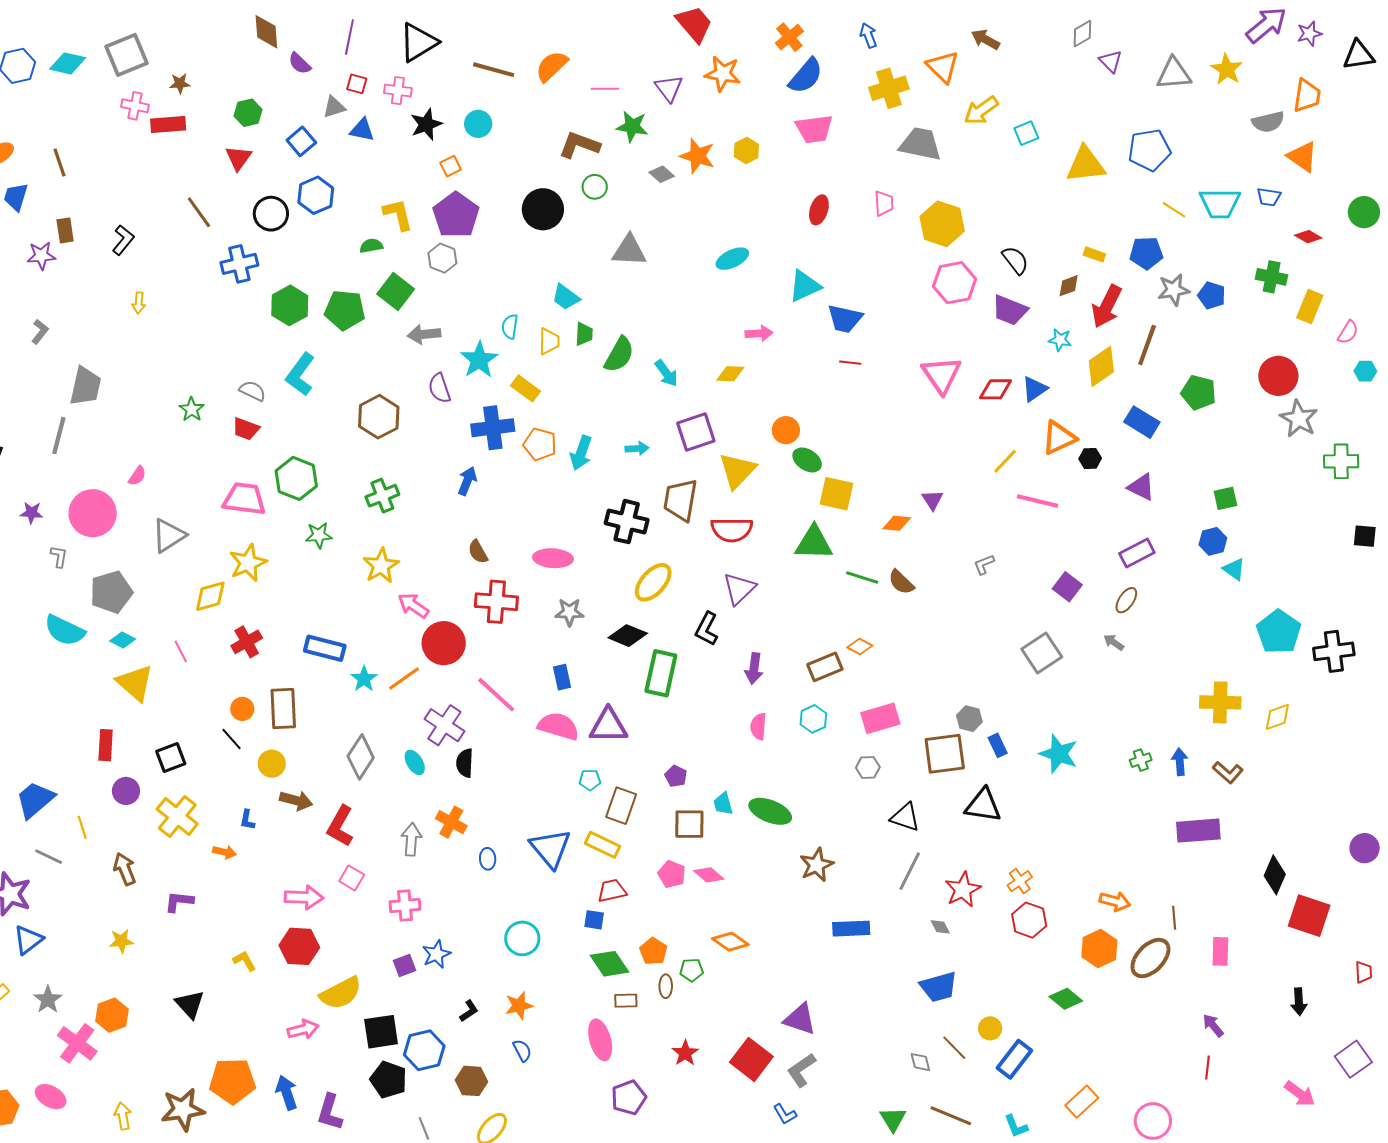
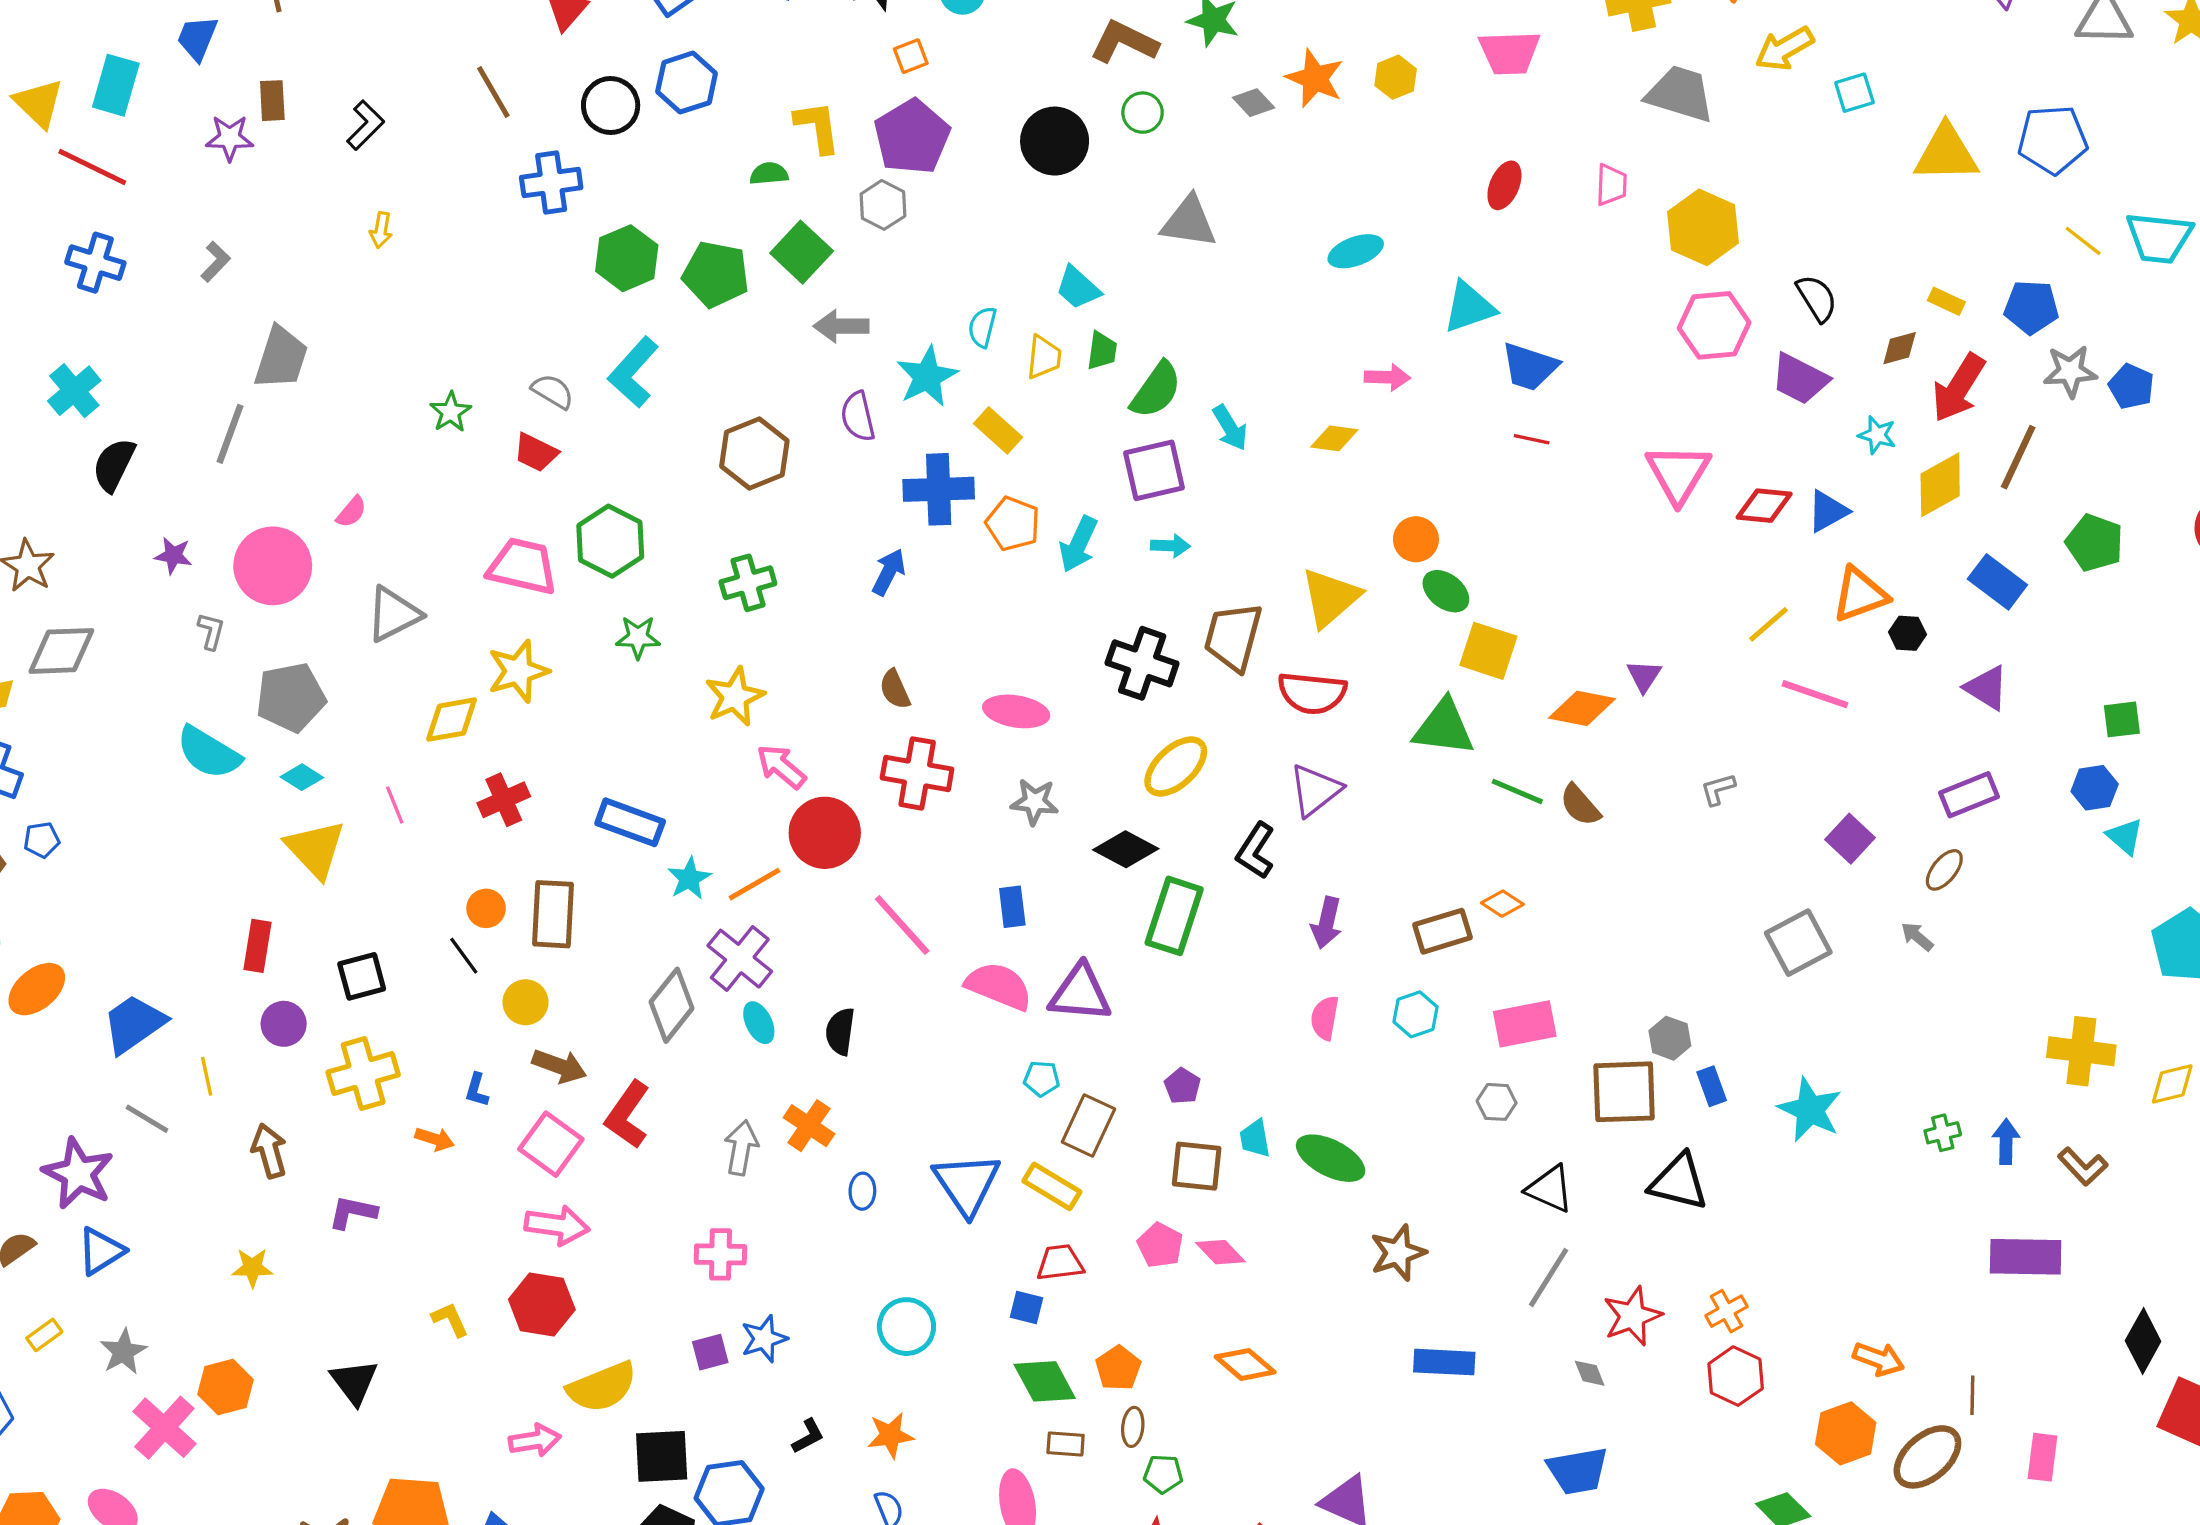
purple square: (696, 432) -> (1154, 470), moved
orange diamond: (897, 523) -> (1582, 708), size x1.4
purple cross: (444, 725) -> (740, 959), moved
yellow cross: (177, 816) -> (363, 1074), turned 30
pink square: (352, 878) -> (551, 1144), moved, size x1.5
green pentagon: (692, 970) -> (1163, 1474), moved

